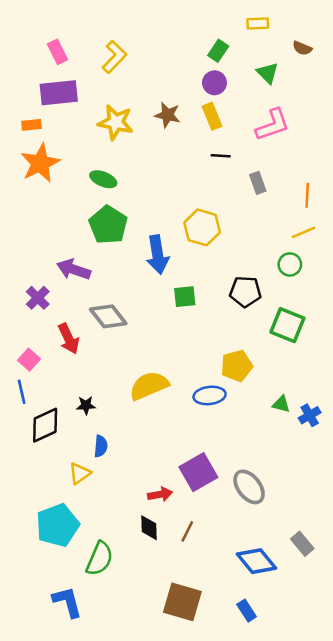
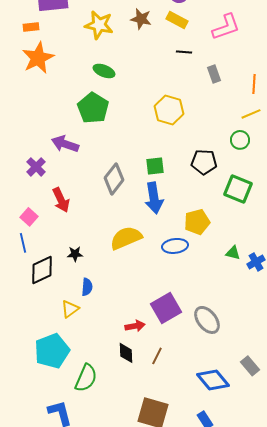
yellow rectangle: (212, 116) -> (177, 20), turned -40
green ellipse: (103, 179) -> (104, 71), moved
blue arrow: (158, 255) -> (154, 198), moved
gray diamond: (108, 316) -> (114, 179), moved, turned 76

